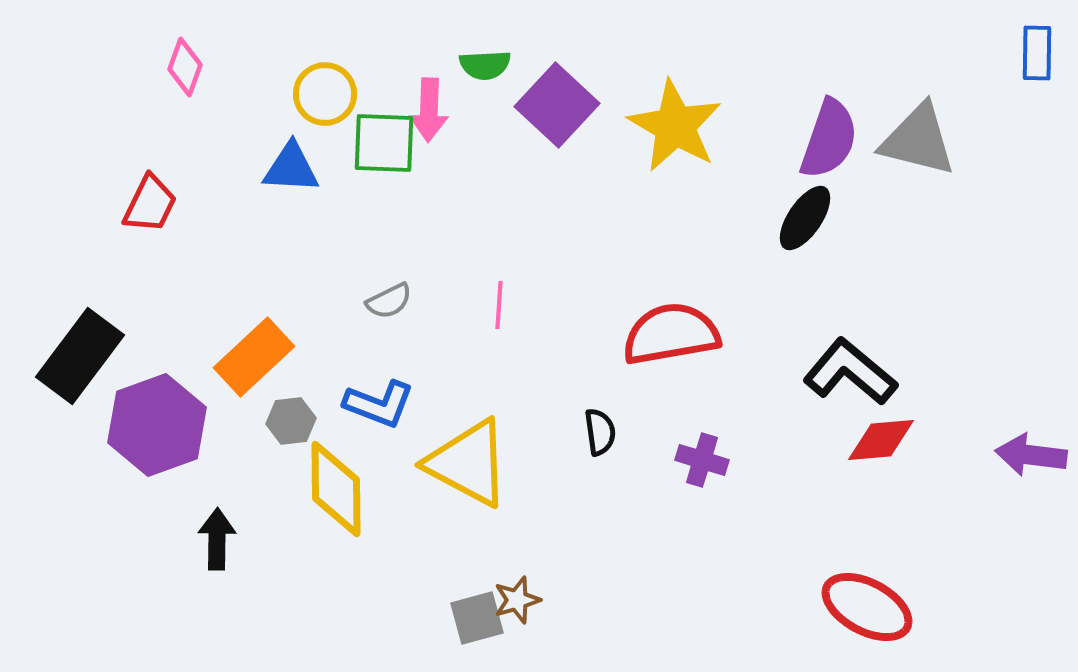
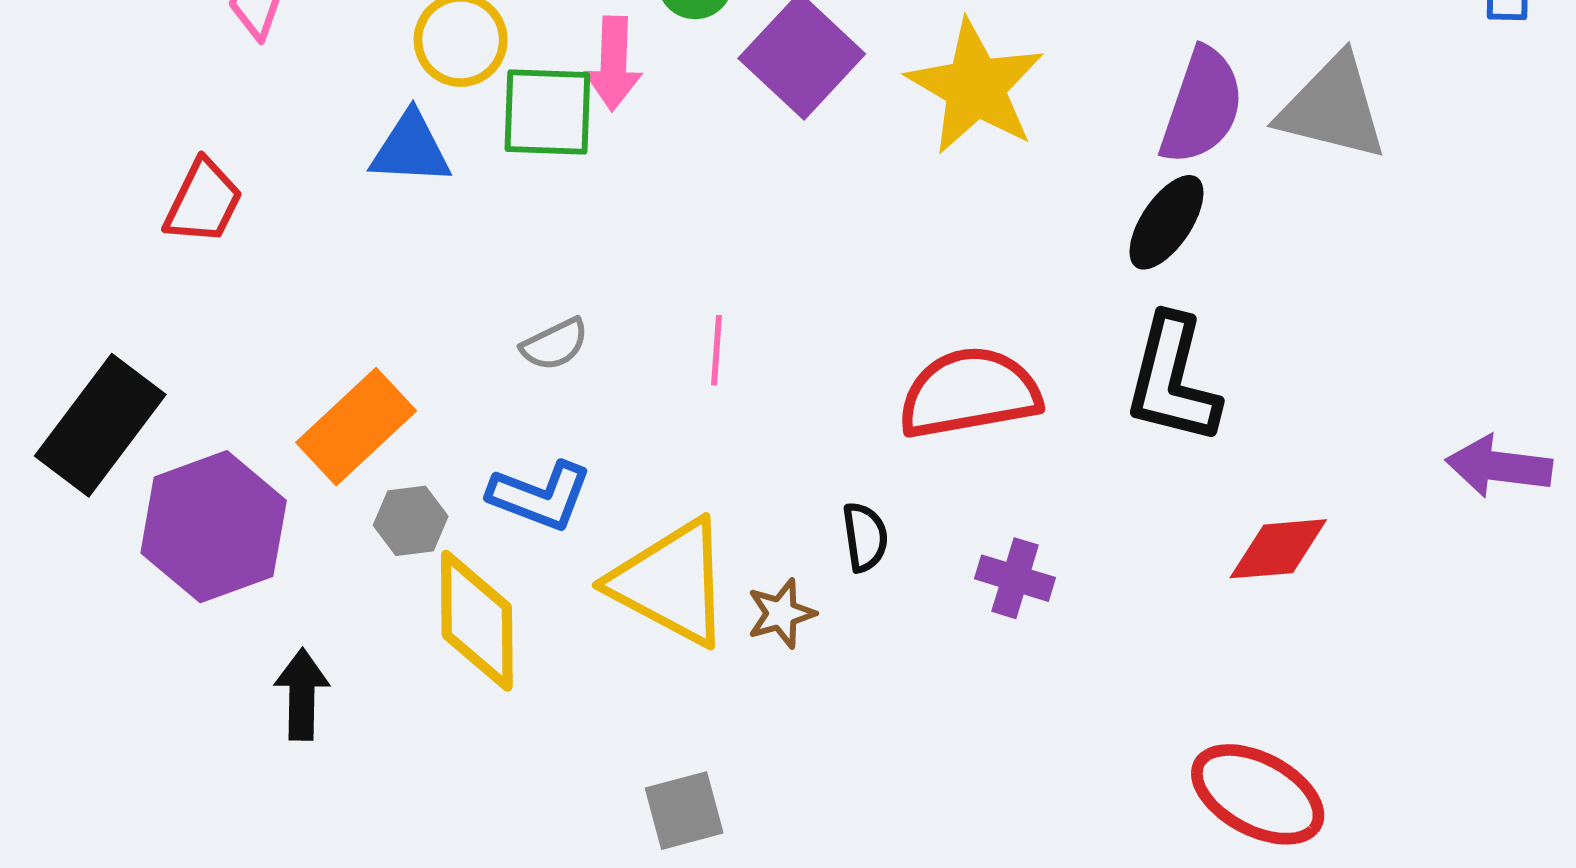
black L-shape: (850, 372) -> (1172, 380), moved, turned -116
purple arrow: (1031, 455) -> (1499, 466), moved
brown star: (517, 600) -> (781, 613), moved

